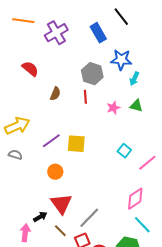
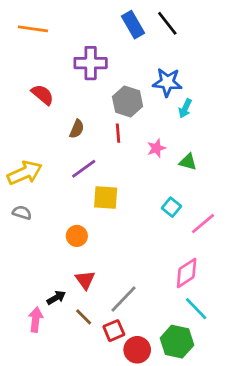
purple cross: (56, 33) -> (91, 63), moved, turned 30
blue rectangle: (98, 33) -> (133, 25), moved
green triangle: (136, 106) -> (188, 162), moved
purple line: (51, 141) -> (84, 169), moved
red triangle: (61, 204) -> (85, 280), size x0.7

